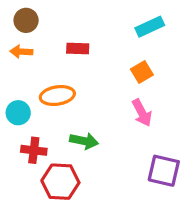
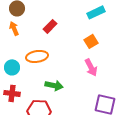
red rectangle: (78, 49) -> (50, 26), turned -48
orange arrow: (21, 52) -> (14, 28), turned 64
red cross: (34, 150) -> (12, 93), moved

